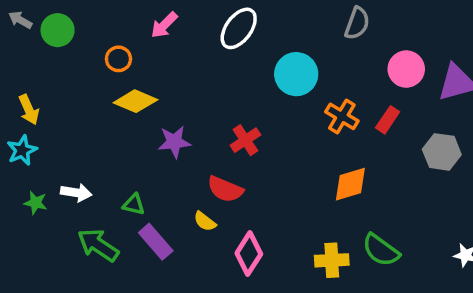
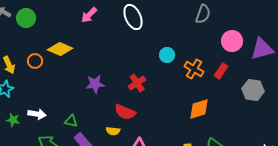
white ellipse: (239, 28) -> (133, 17), turned -60
orange circle: (118, 59) -> (35, 61), moved
cyan circle: (296, 74) -> (167, 55), moved, size x0.6
yellow diamond: (135, 101) -> (60, 49), moved
yellow semicircle: (205, 221) -> (113, 131), turned -32

